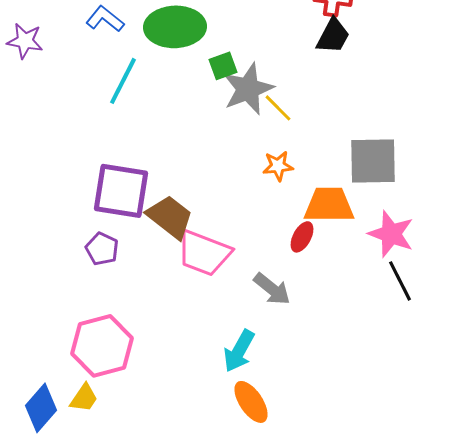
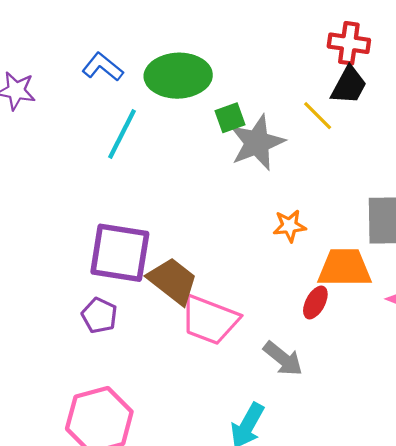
yellow line: (278, 108) -> (318, 116), moved

